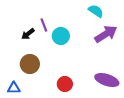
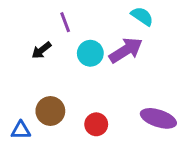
purple line: (44, 25) -> (65, 22), moved
purple arrow: (106, 34) -> (126, 50), moved
brown circle: (30, 64) -> (50, 111), moved

